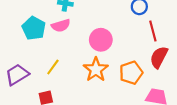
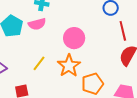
yellow line: (53, 67) -> (39, 63), moved
orange pentagon: (131, 73) -> (92, 84), moved

